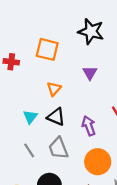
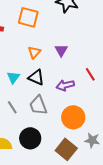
purple triangle: (90, 73) -> (61, 50), moved
purple arrow: (89, 126) -> (65, 85), turned -84

